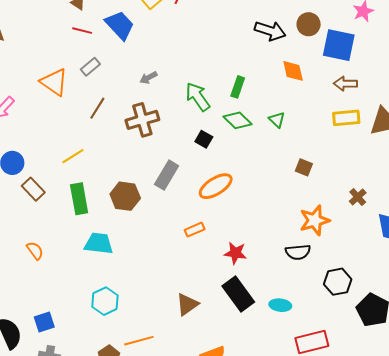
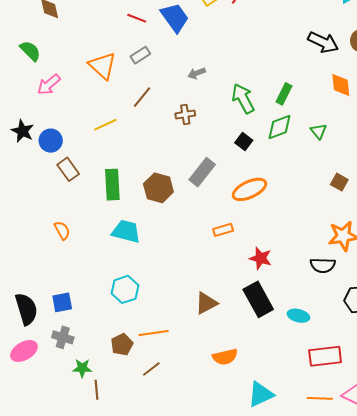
brown cross: (142, 120) -> (185, 114), size x0.6
green diamond: (237, 120) -> (279, 127), turned -72
yellow line: (73, 156) -> (105, 125), moved

